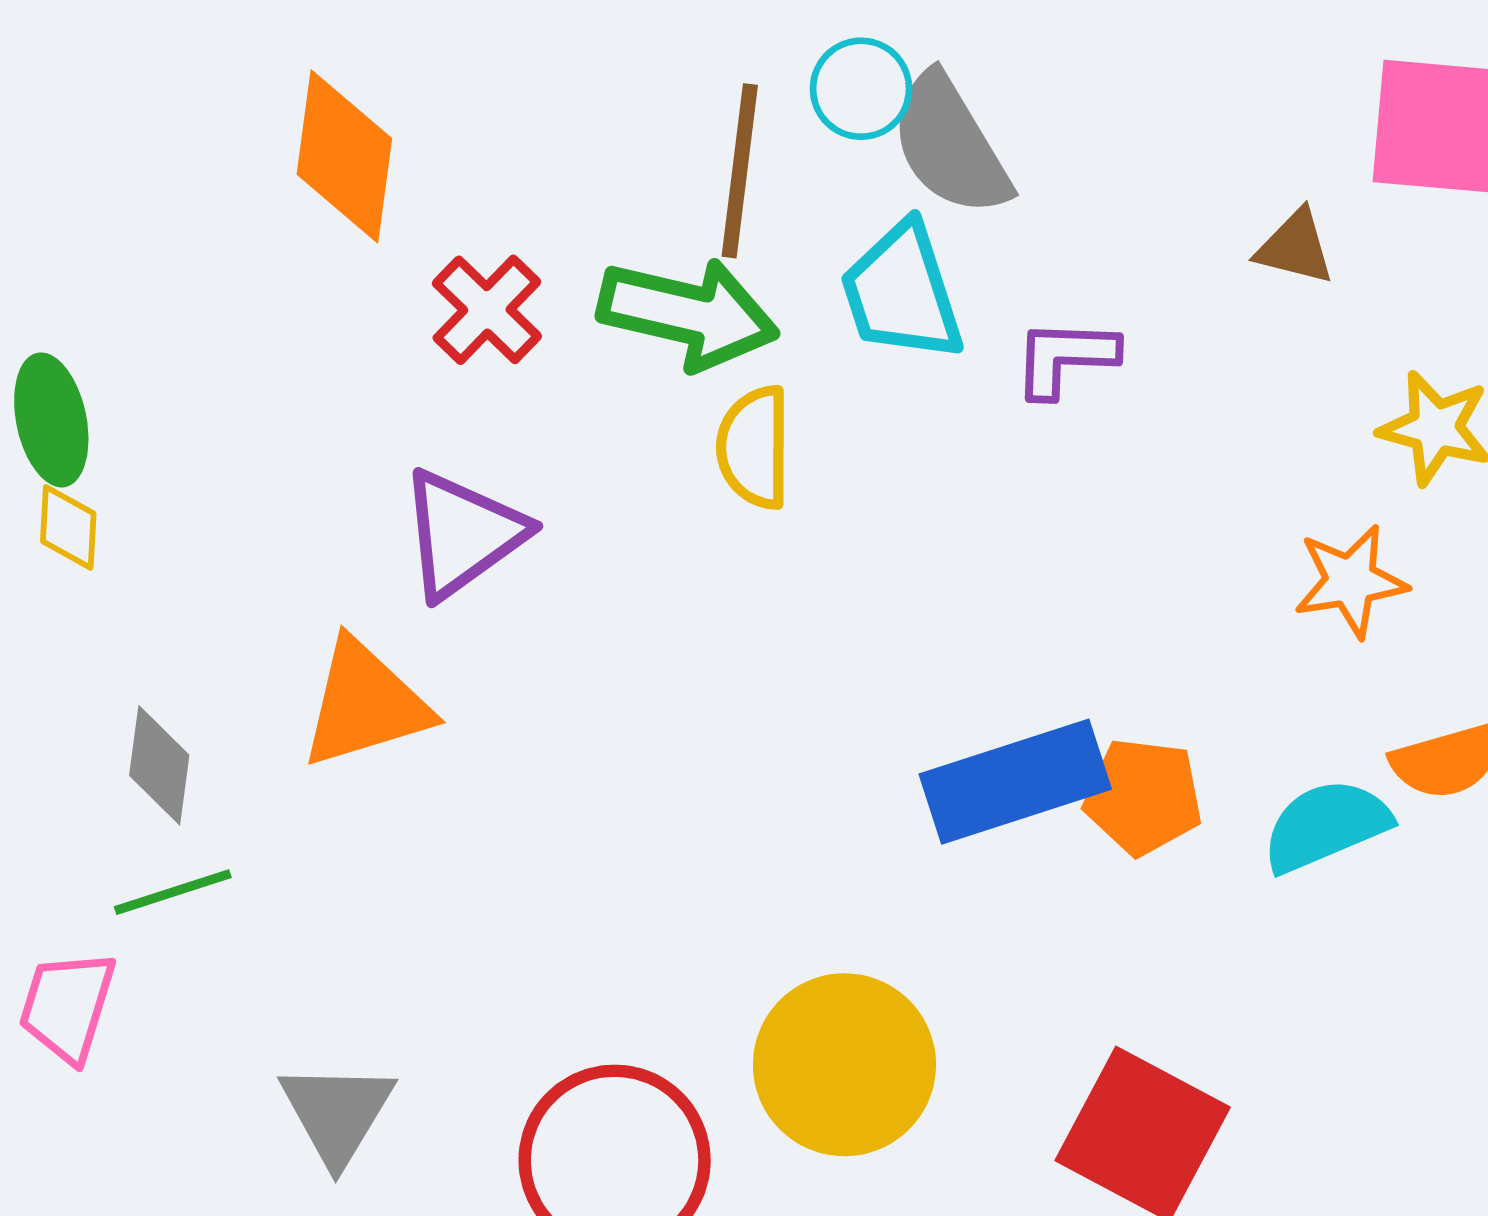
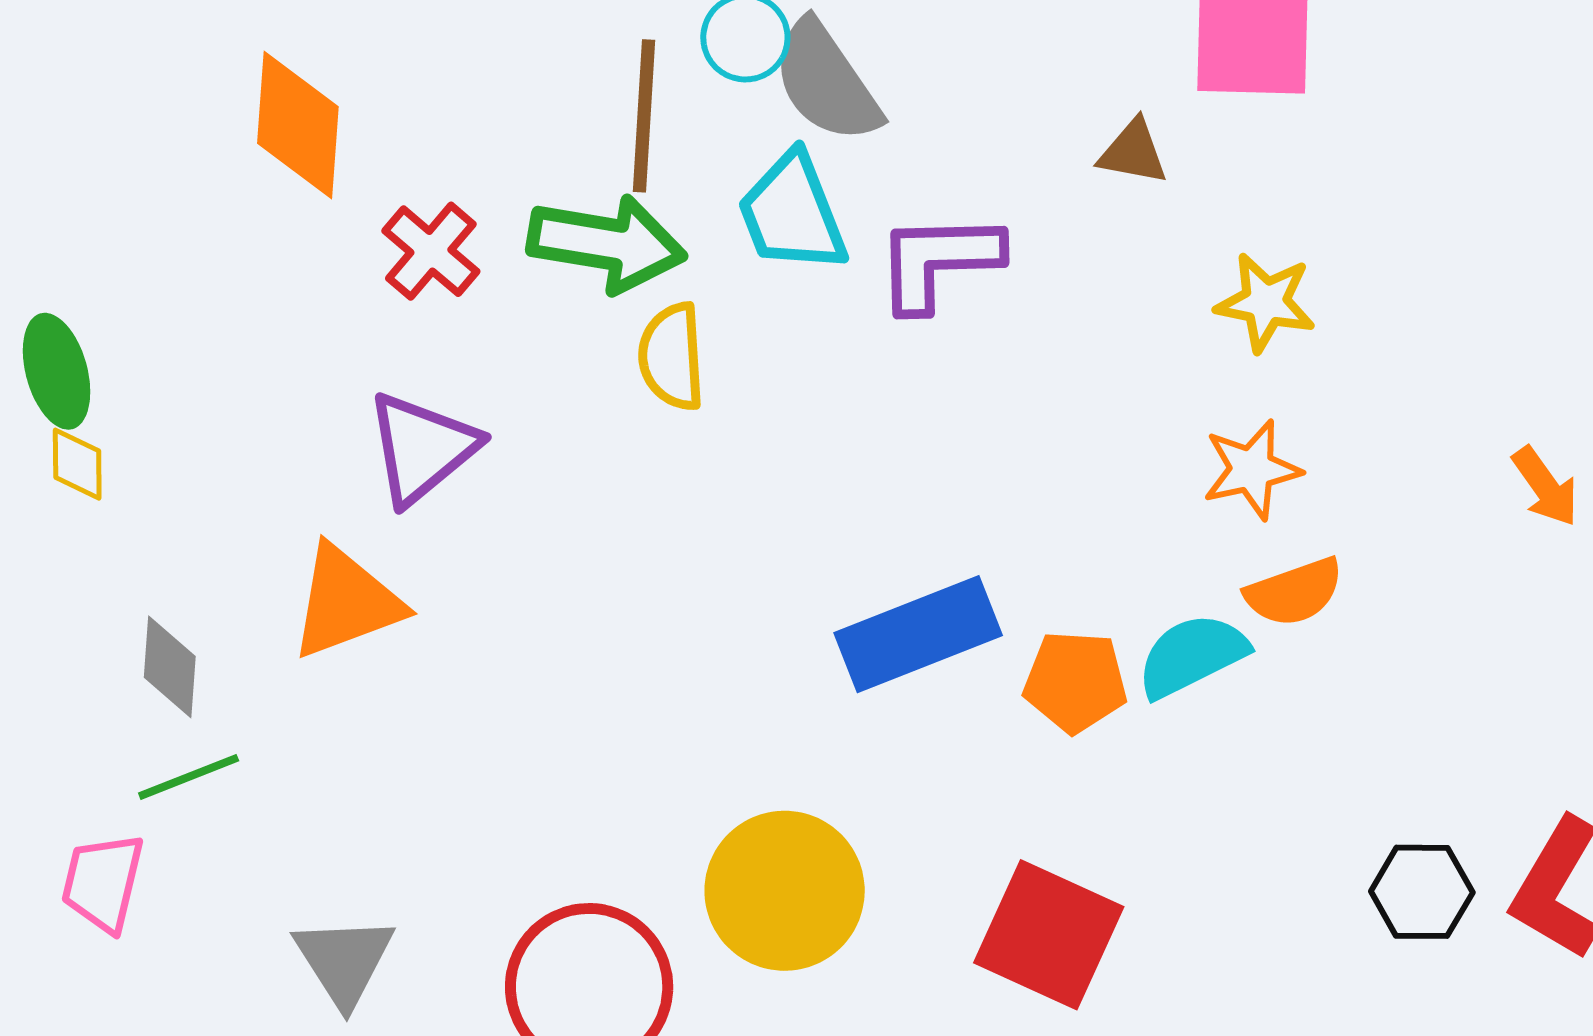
purple L-shape: (1065, 358) -> (938, 261), size x1.4
orange star: (1350, 581) -> (1252, 469), moved
orange pentagon: (1143, 797) -> (1075, 682), moved

